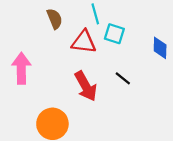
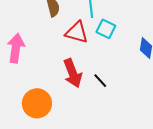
black line: (123, 78) -> (100, 81), moved

